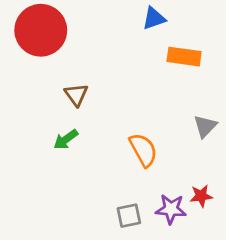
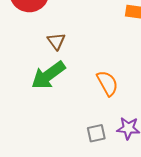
green arrow: (66, 139) -> (48, 75), size x1.8

